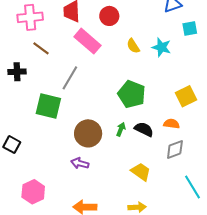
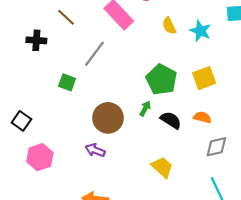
yellow square: (186, 96) -> (204, 78), moved
green square: (48, 106) -> (67, 82), size x0.6
green arrow: (121, 129) -> (145, 108), moved
gray diamond: (175, 149) -> (216, 147), moved
pink hexagon: (33, 192) -> (40, 157), moved

